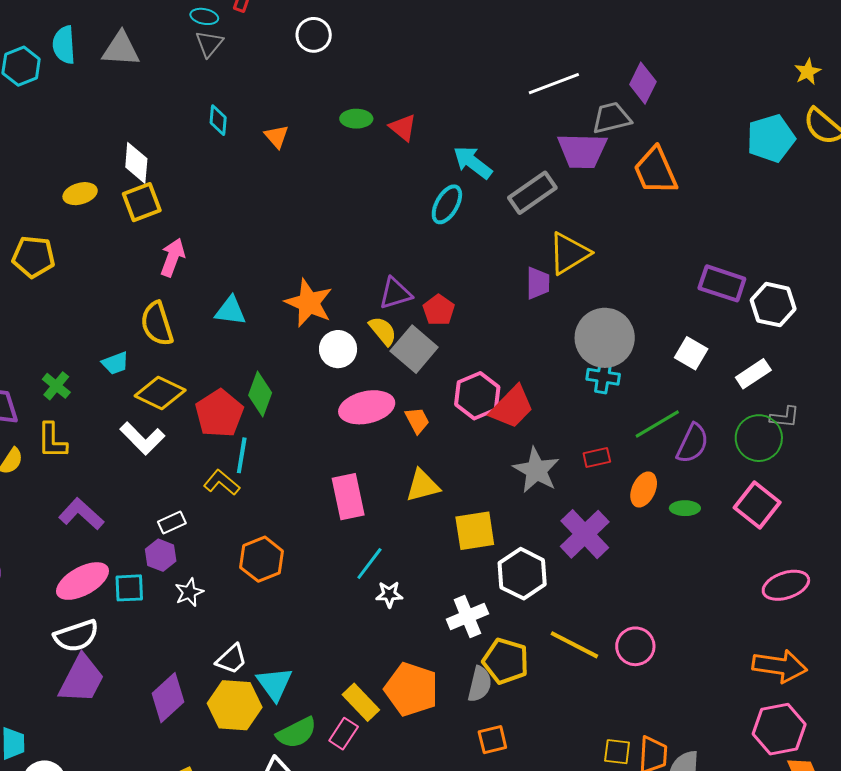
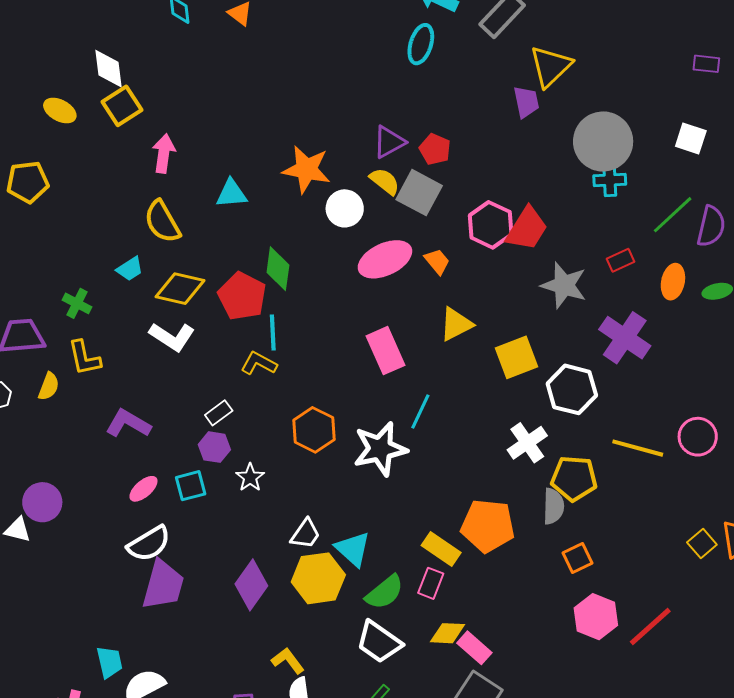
yellow ellipse: (80, 194) -> (60, 110), turned 56
purple rectangle: (722, 283) -> (706, 64), size x0.6
pink ellipse: (83, 581) -> (143, 489), size x0.6
white star: (389, 594) -> (380, 449), moved, size x2.0
yellow square: (617, 752) -> (702, 544), turned -36

